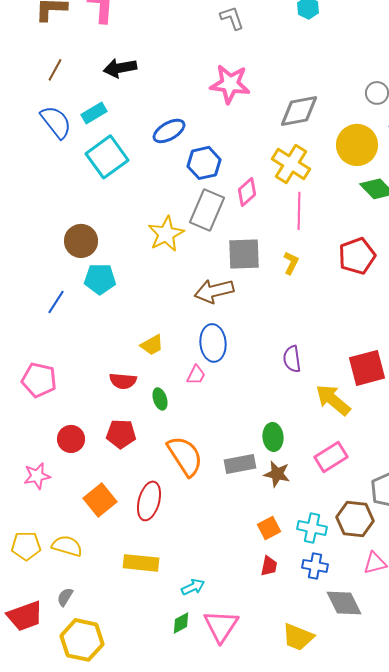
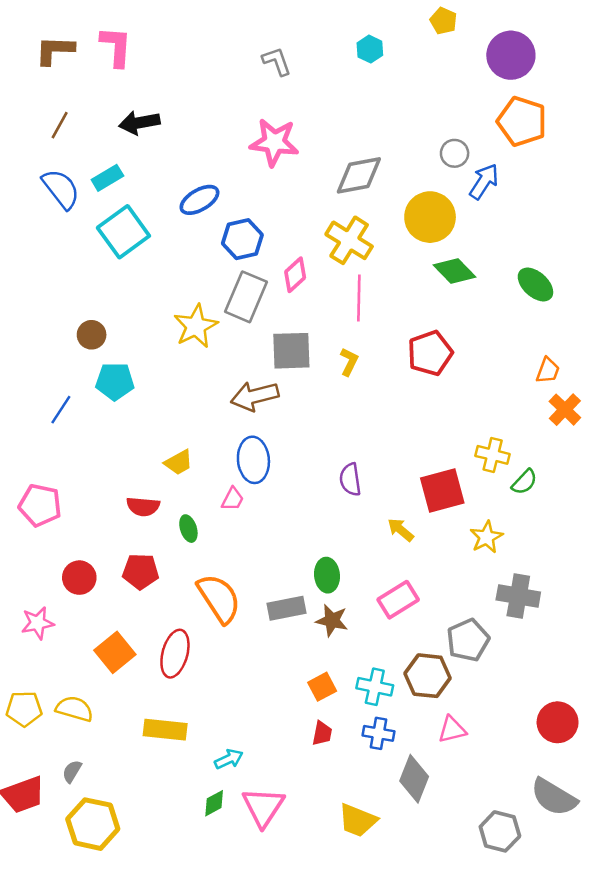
brown circle: (81, 241) -> (92, 335), size x0.7
yellow arrow: (333, 400) -> (401, 530), size x0.6
gray diamond: (344, 603) -> (414, 779), turned 48

